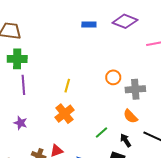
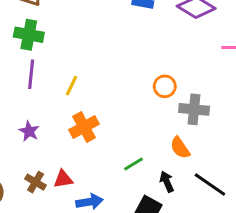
yellow line: (67, 86) -> (71, 86), moved
purple star: (20, 123) -> (29, 131), moved

